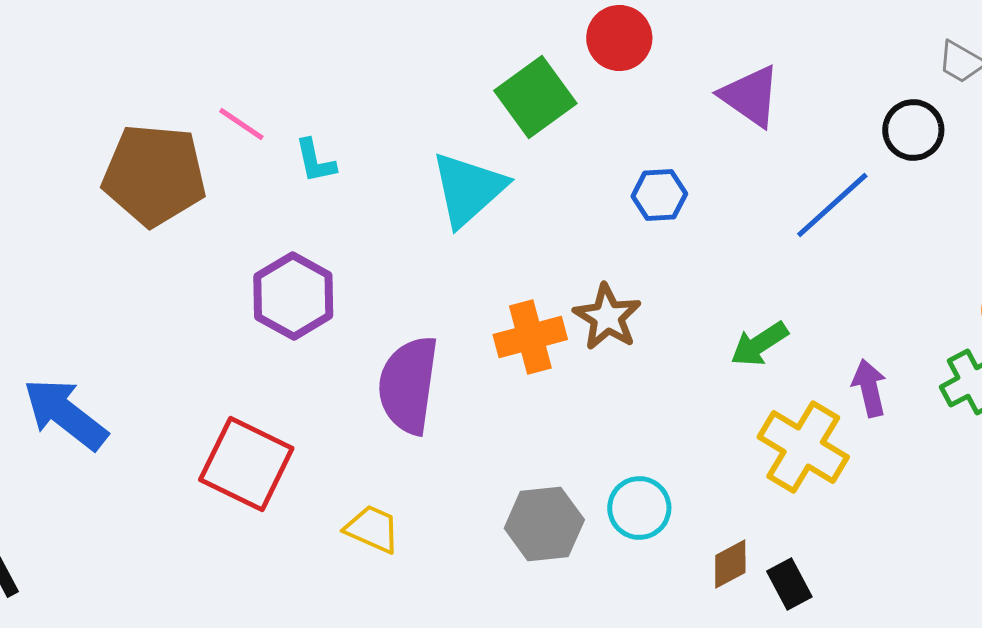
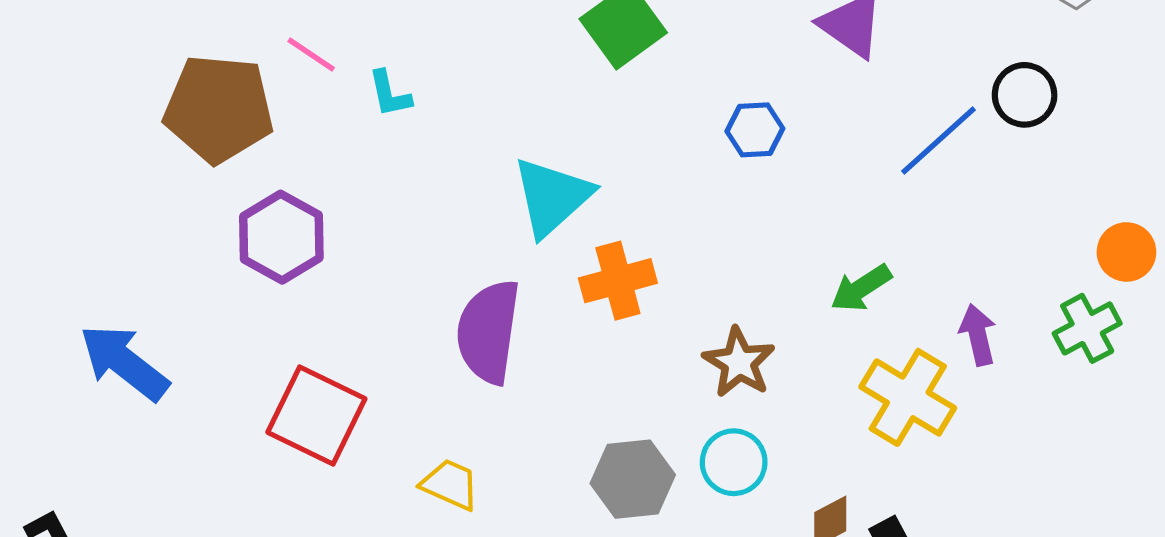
black circle: (913, 130) -> (1025, 95), moved
cyan triangle: (468, 189) -> (552, 197), moved
purple hexagon: (293, 296) -> (281, 237), moved
brown star: (607, 317) -> (739, 362), moved

